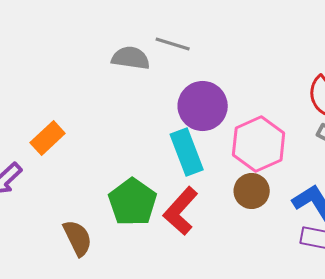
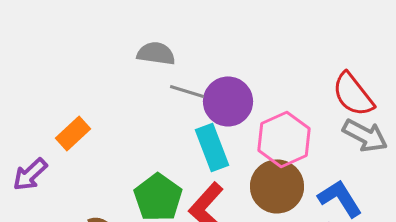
gray line: (173, 44) -> (187, 91), moved
brown circle: (252, 191) -> (277, 186), size x1.5

